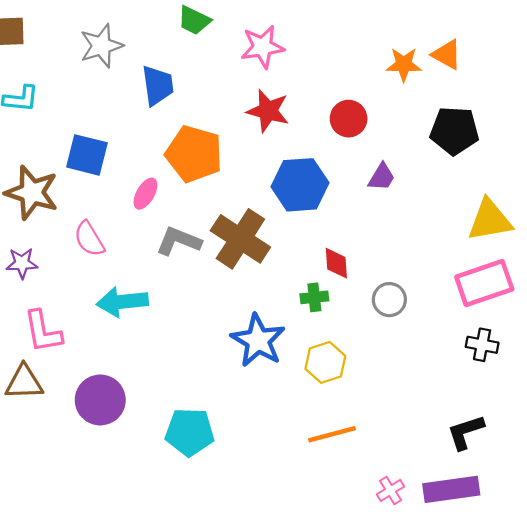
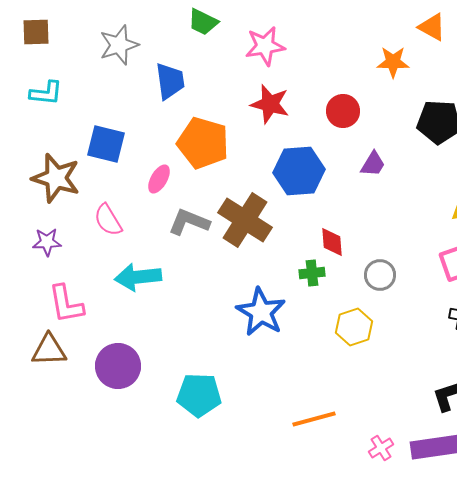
orange triangle: (447, 55) -> (432, 27), moved
yellow hexagon: (325, 362) -> (354, 327), moved
orange line: (332, 434) -> (314, 419), moved

